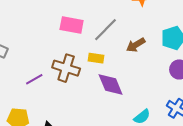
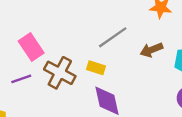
pink rectangle: (72, 25) -> (31, 47), moved, turned 35
brown arrow: (136, 45) -> (151, 50), moved

